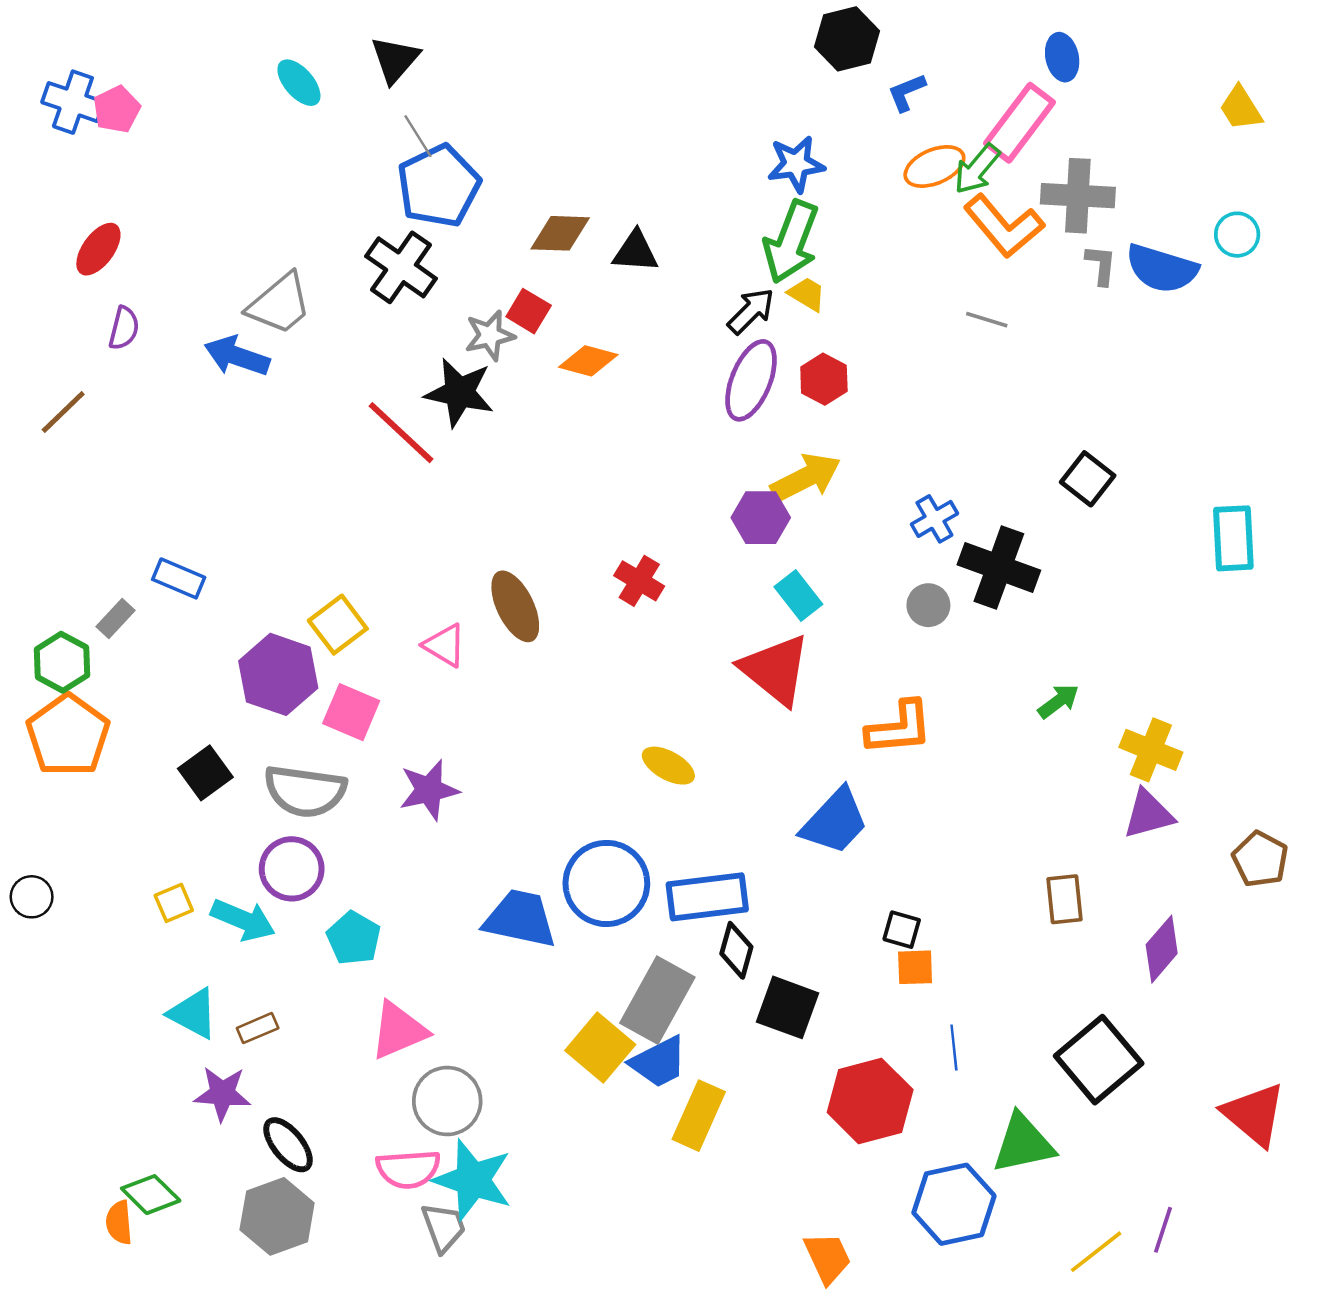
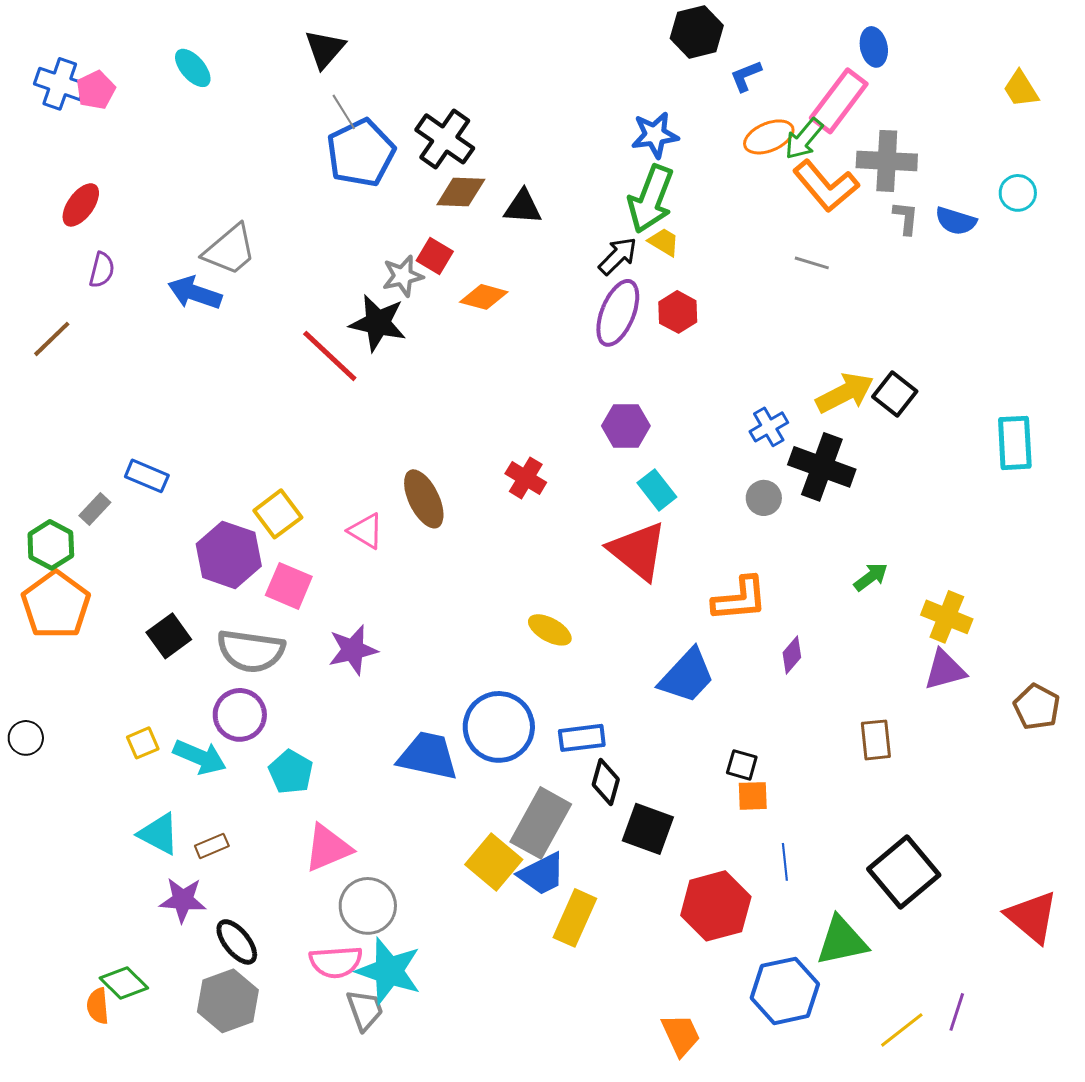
cyan ellipse: (299, 83) -> (193, 68), moved
black cross: (401, 267) -> (445, 139), moved
blue semicircle: (1162, 269) -> (956, 221), size x0.7
yellow arrow: (806, 478) -> (845, 393), moved
blue rectangle: (707, 897) -> (582, 738), size x0.7
purple diamond: (1162, 949) -> (792, 655), moved, size x0.7

